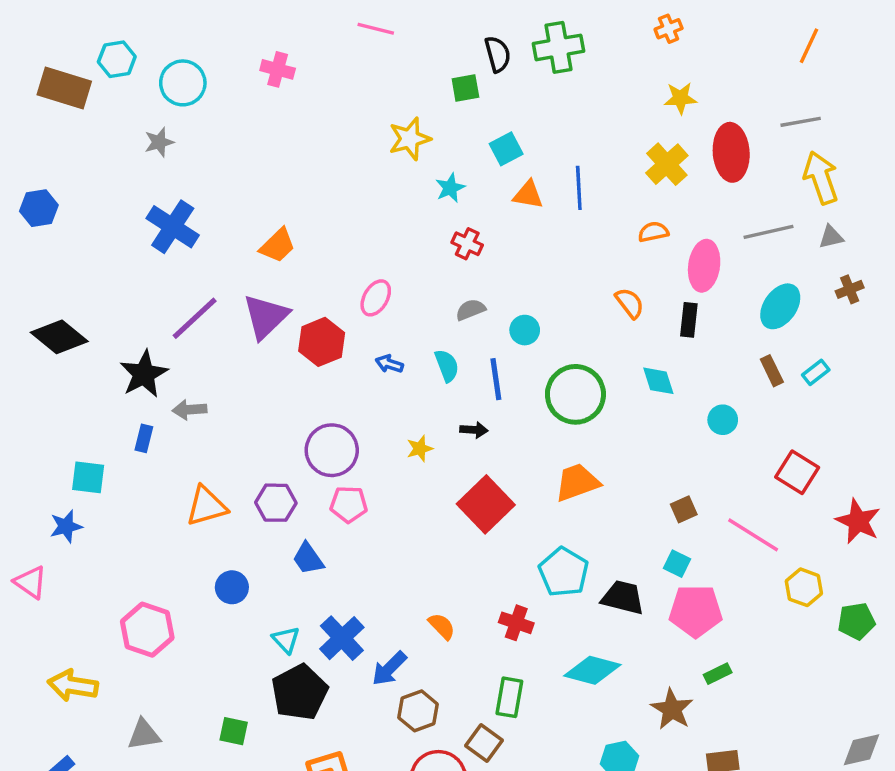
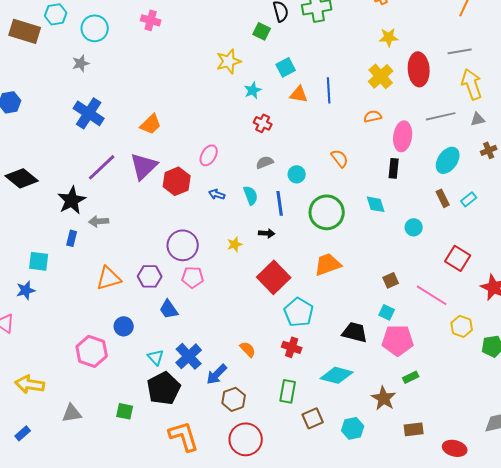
green square: (465, 88) -> (262, 31), turned 36
orange semicircle: (630, 303) -> (340, 158), moved
cyan pentagon: (564, 572) -> (299, 312), moved
pink hexagon: (147, 630) -> (92, 351), moved
brown square: (484, 743) -> (313, 418), moved, turned 30

